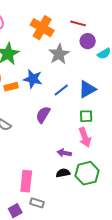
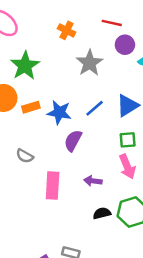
orange cross: (42, 28) -> (67, 30), size x0.6
blue star: (33, 79) -> (59, 112), moved
purple arrow: (64, 153) -> (93, 181), moved
pink rectangle: (26, 181) -> (53, 185), moved

